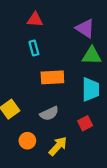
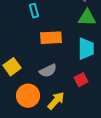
orange circle: (27, 141) -> (28, 96), size x1.5

